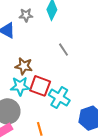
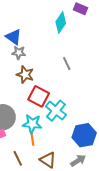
gray star: (26, 15) -> (19, 53), moved
cyan star: (20, 86) -> (32, 124), moved

